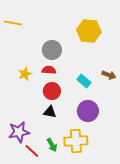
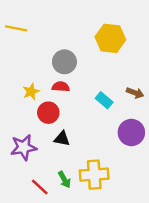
red circle: (52, 91) -> (48, 113), moved
purple circle: (88, 111) -> (131, 132), moved
purple star: (19, 132) -> (24, 147), moved

